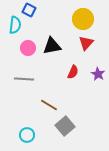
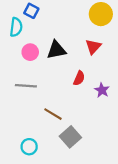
yellow circle: (83, 19) -> (101, 14), moved
purple star: (98, 74) -> (102, 90), moved

